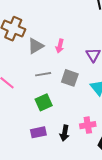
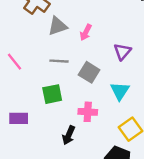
pink cross: (88, 125) -> (88, 112), moved
purple rectangle: (38, 132) -> (19, 118), moved

